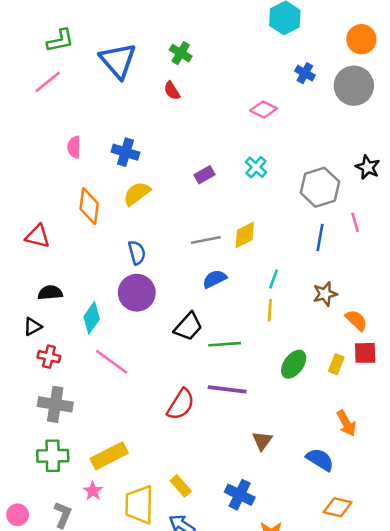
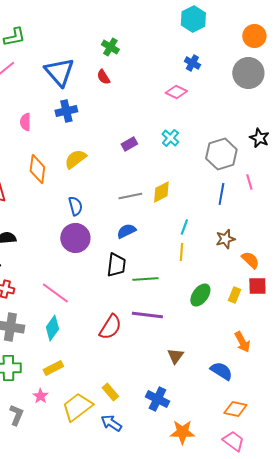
blue triangle: (118, 61) -> (59, 72), moved
blue cross: (305, 73) -> (192, 63), moved
blue cross: (125, 152) -> (66, 111), moved, turned -30
blue semicircle: (215, 279) -> (126, 231), moved
cyan diamond: (92, 318) -> (52, 328), moved
black trapezoid: (188, 327) -> (116, 265), turned -35
yellow rectangle: (109, 456) -> (53, 368), size x0.7
yellow trapezoid: (139, 505) -> (77, 407), turned 52

